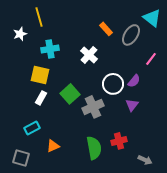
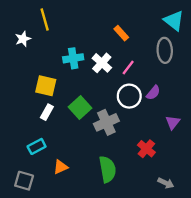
gray ellipse: (131, 35) -> (165, 50), moved, turned -35
cyan cross: (50, 49) -> (73, 58), moved
pink line: (151, 59) -> (128, 67), moved
purple triangle: (132, 105) -> (173, 122), moved
red cross: (119, 141) -> (146, 149), moved, turned -35

